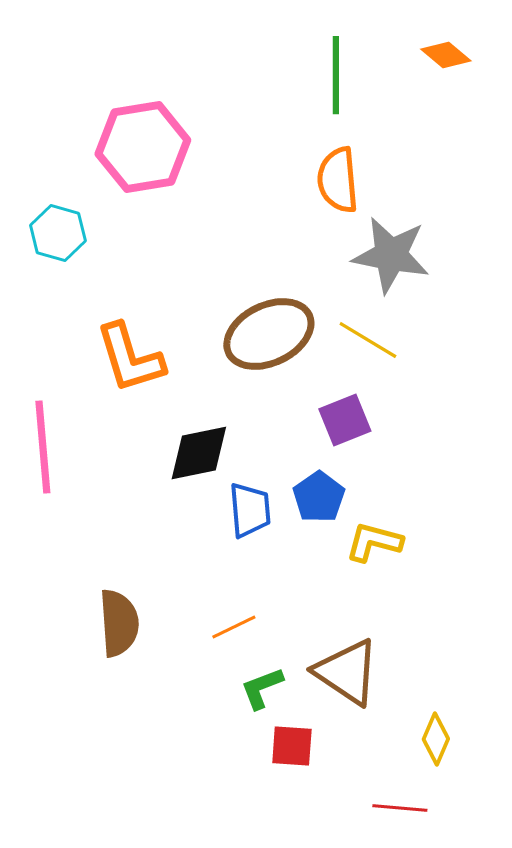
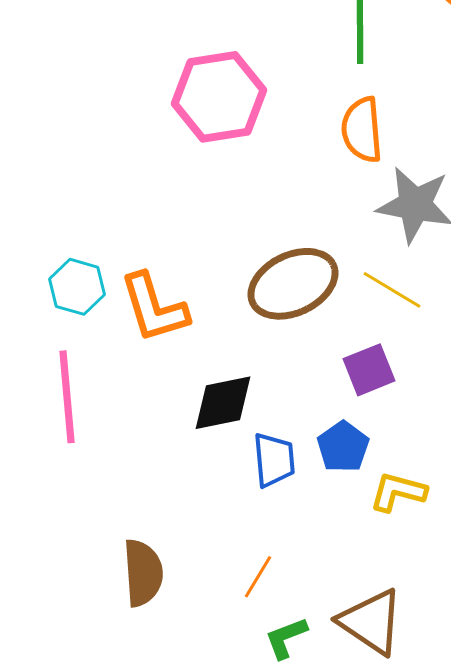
pink hexagon: (143, 147) -> (219, 97), moved
cyan hexagon: (58, 233) -> (77, 287), moved
orange line: (234, 627) -> (258, 577), turned -33

